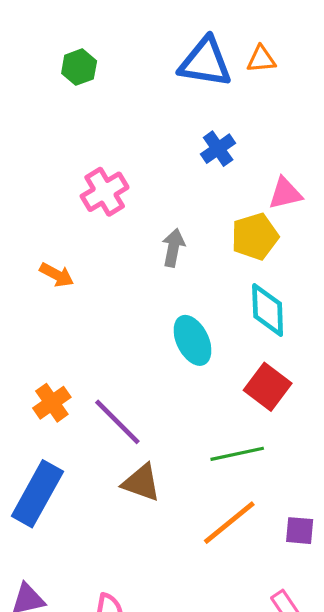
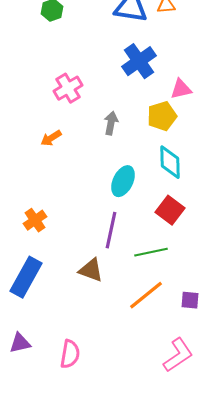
blue cross: (218, 149) -> (139, 61), size x1.6
orange arrow: (57, 275) -> (51, 138), moved, turned 120
cyan ellipse: (192, 340) -> (123, 181), turned 52
purple line: (117, 422) -> (111, 230), moved, turned 57

